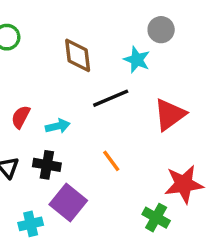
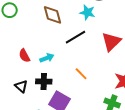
red semicircle: (21, 117) -> (24, 56), turned -48

